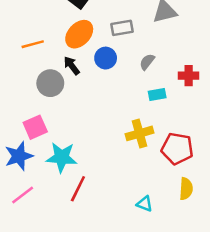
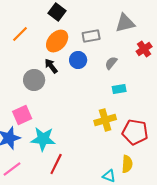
orange line: (33, 44) -> (20, 34), moved, turned -30
red cross: (189, 76) -> (144, 49), moved, turned -35
yellow semicircle: (186, 189) -> (127, 164), moved

